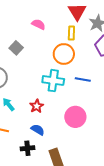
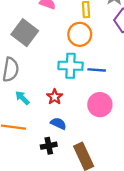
gray square: (16, 48) -> (25, 33), size x1.6
blue line: (83, 80) -> (97, 70), moved

